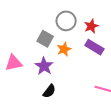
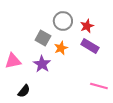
black semicircle: (49, 91) -> (24, 91), moved

